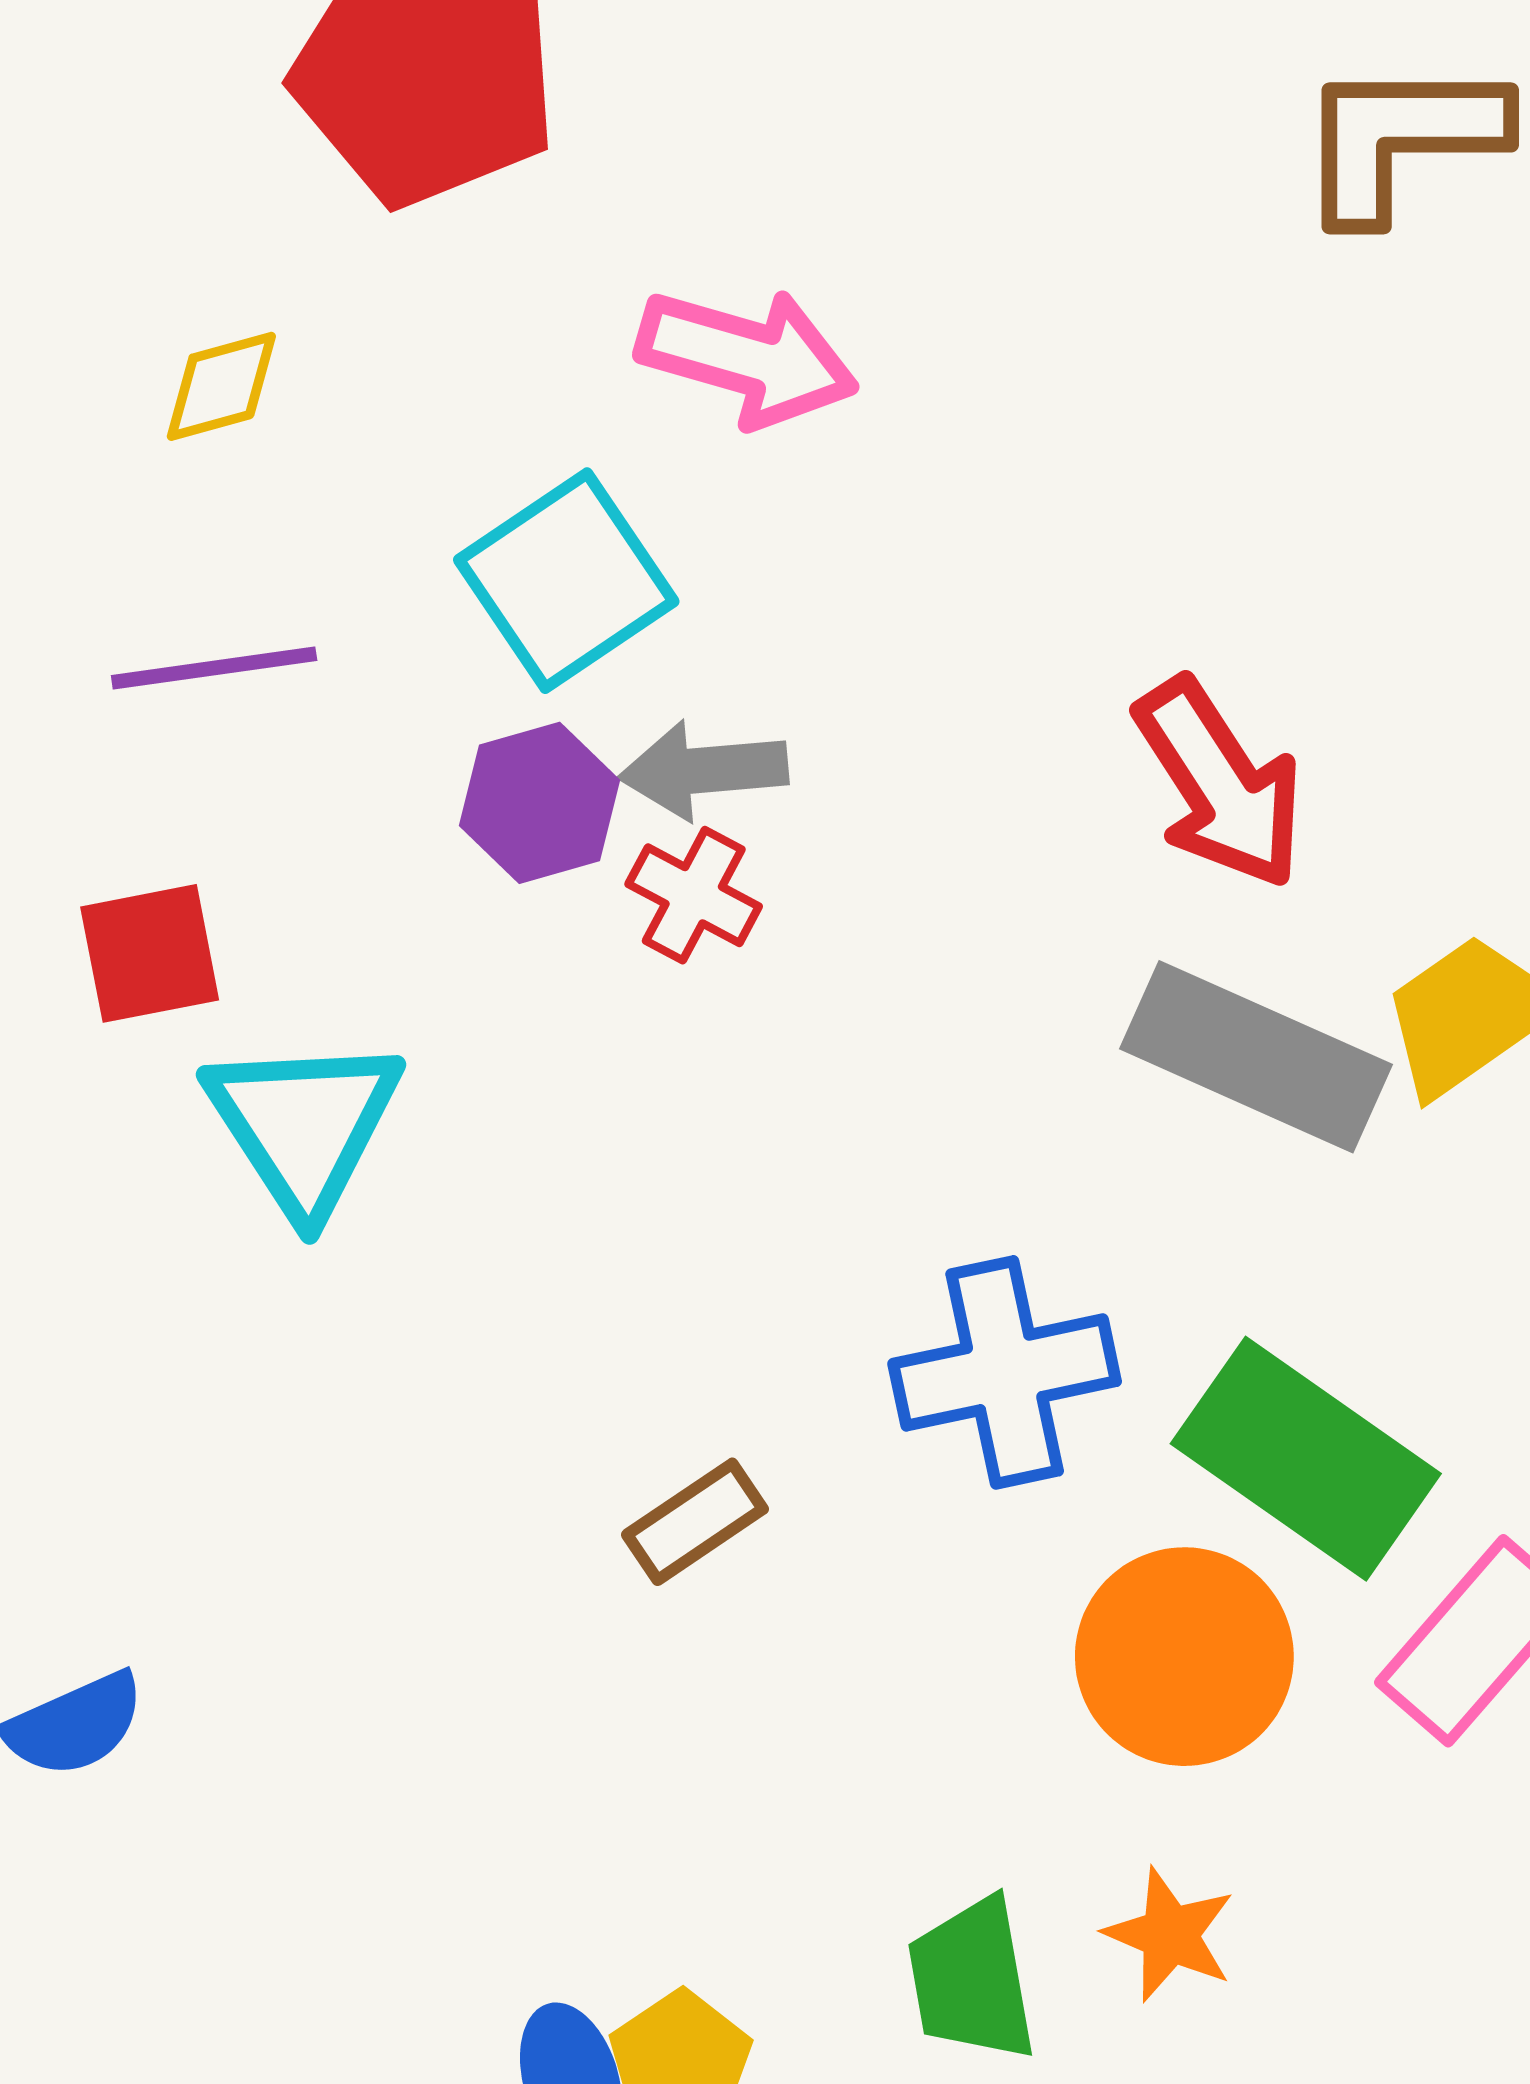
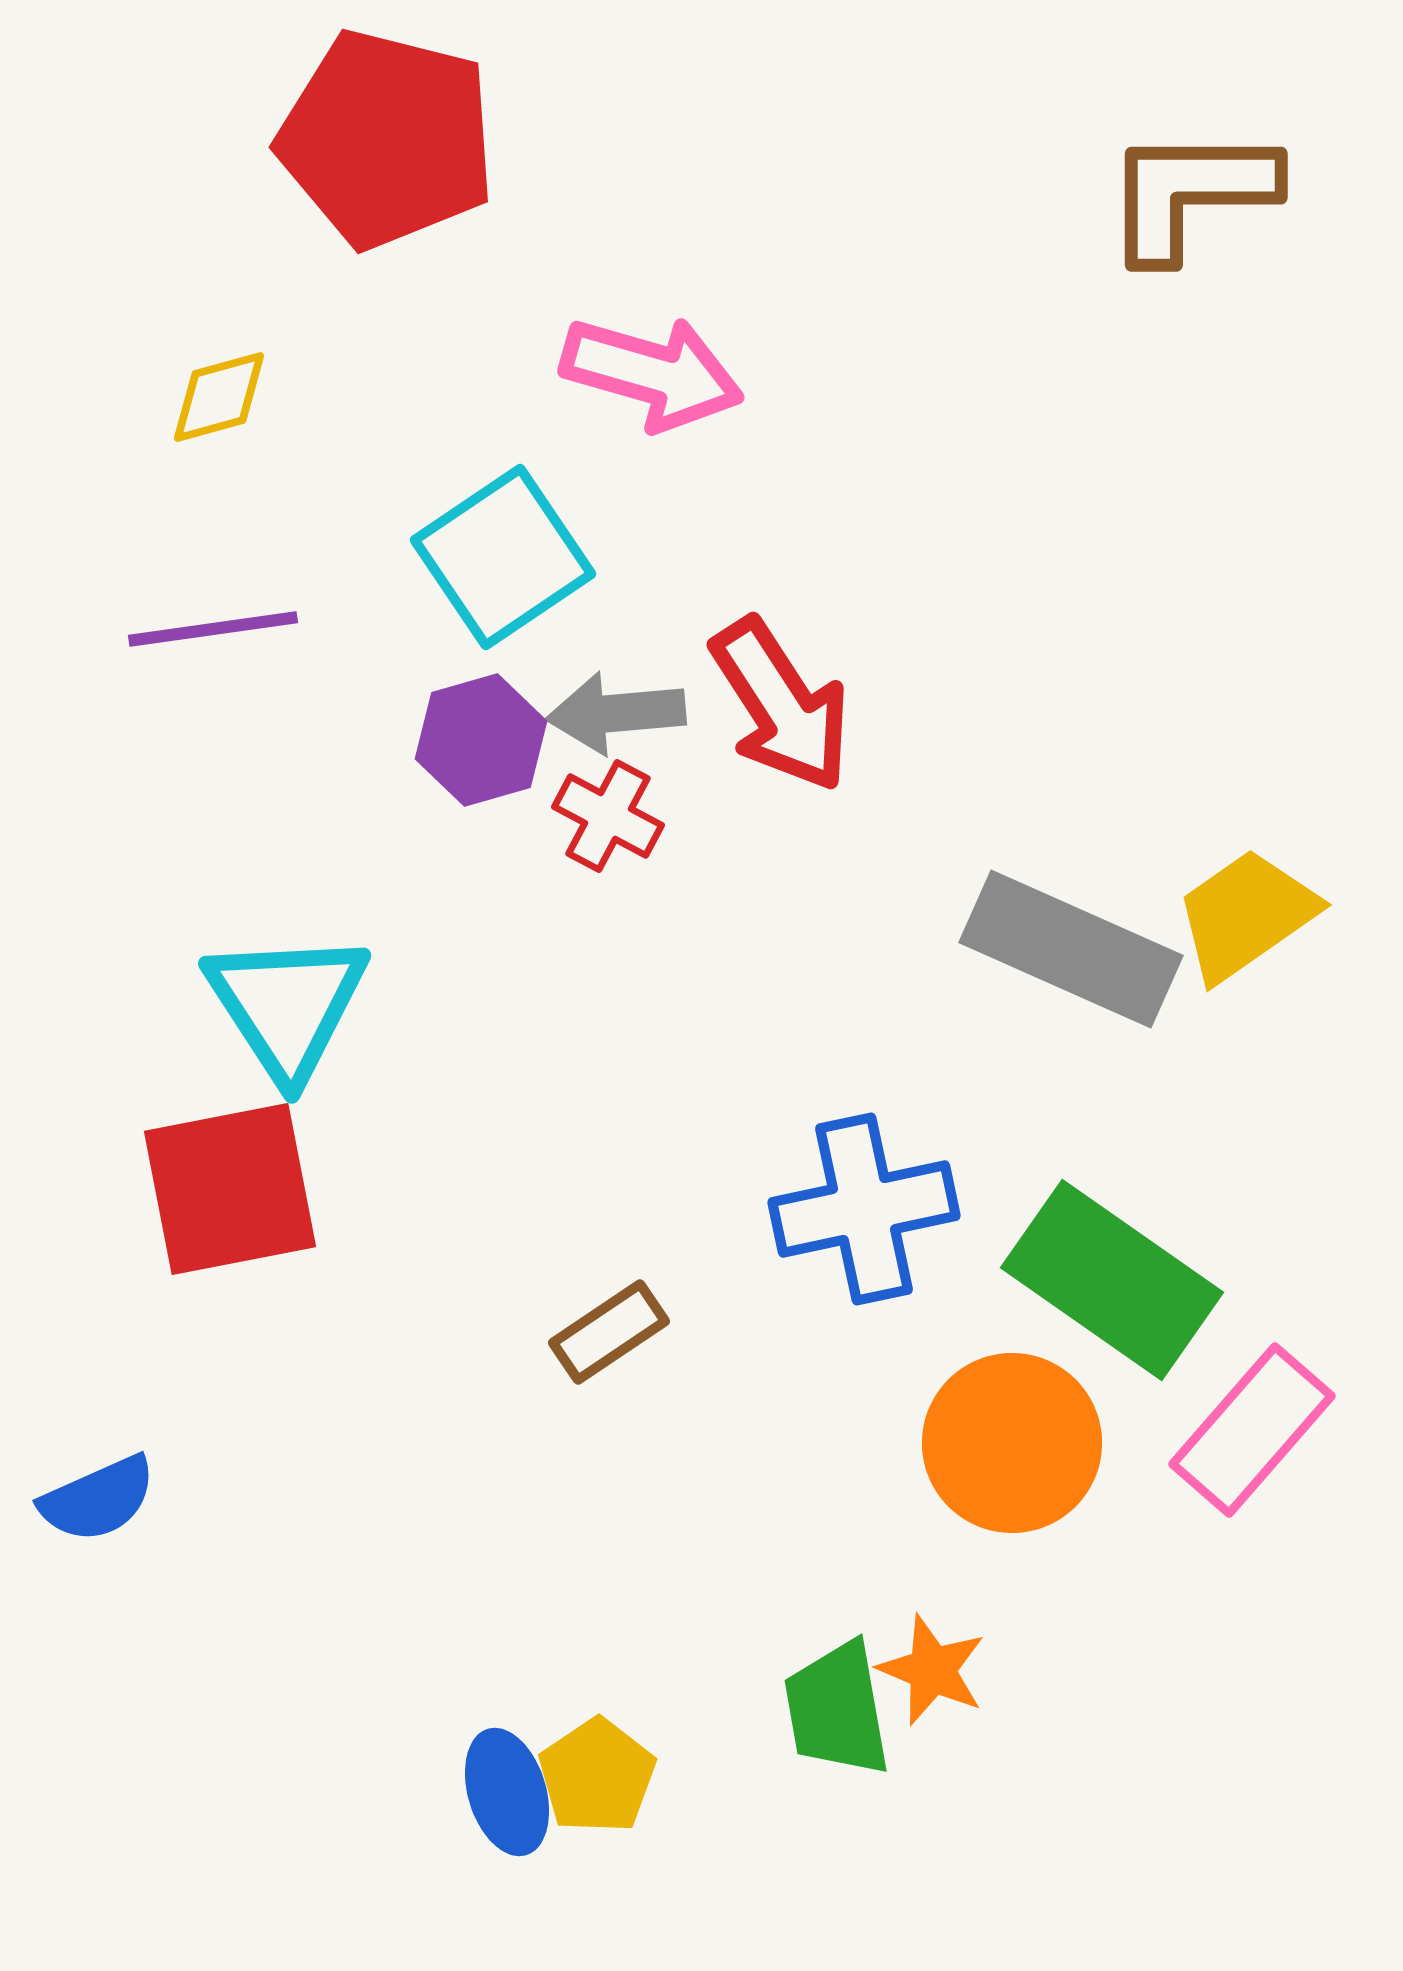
red arrow: (1220, 783) -> (781, 705), moved
red square: (150, 953) -> (230, 1189), moved, size x1.5
orange star: (1170, 1935) -> (932, 1670), moved

